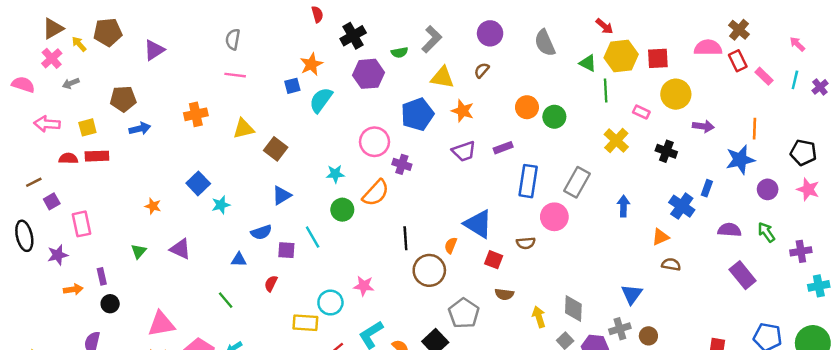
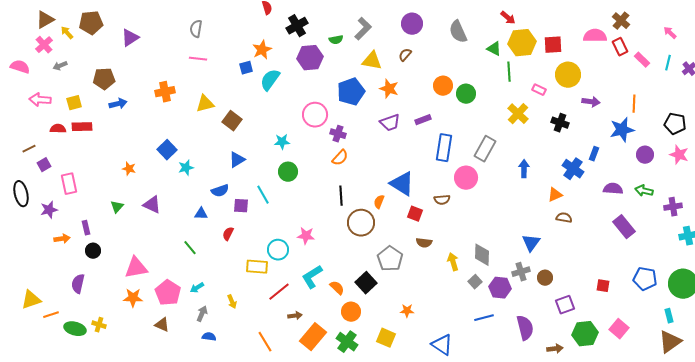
orange semicircle: (376, 193) -> (340, 158), moved, size x0.7
green arrow: (766, 232) -> (644, 191), turned -42

